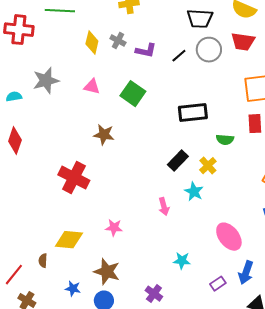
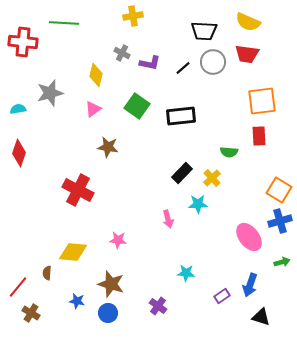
yellow diamond: (92, 43) -> (96, 75), moved
pink triangle: (92, 87) -> (93, 109), moved, turned -48
black rectangle: (193, 113) -> (181, 116), moved
cyan star: (194, 192) -> (198, 204), turned -30
pink ellipse: (229, 237) -> (249, 237), moved

